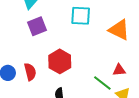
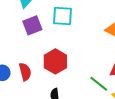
cyan square: (81, 16) -> (63, 16), moved

